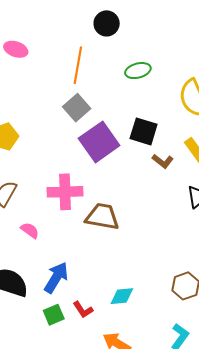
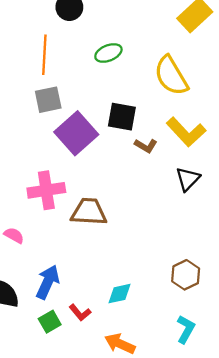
gray square: (77, 108) -> (48, 100), turned 36

